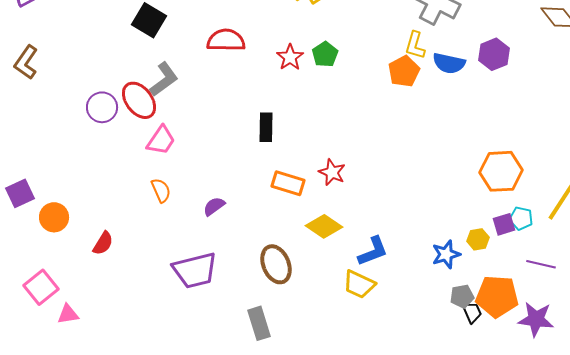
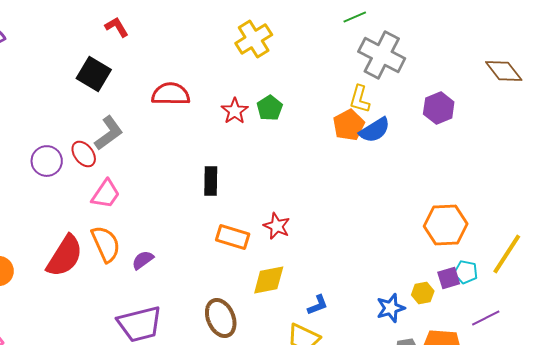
blue semicircle: (449, 63) -> (375, 130), moved, turned -44
red ellipse: (139, 100) -> (84, 154), size x0.7
orange semicircle: (161, 190) -> (106, 244), size x1.5
purple semicircle: (214, 206) -> (143, 260), moved
yellow diamond: (324, 226) -> (269, 280), turned -45
red semicircle: (103, 243) -> (65, 256), moved, size x1.8
blue L-shape: (373, 251) -> (318, 305), size x0.7
purple line: (541, 264) -> (486, 318), turned -40

